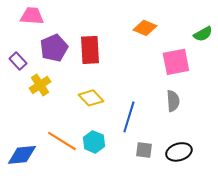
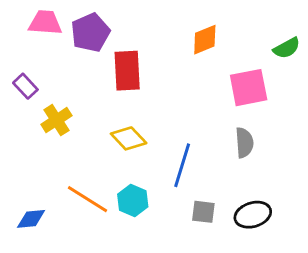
orange diamond: (145, 28) -> (205, 40), turned -45
purple pentagon: (54, 48) -> (90, 32), moved
blue diamond: (22, 155) -> (31, 219), size x0.7

